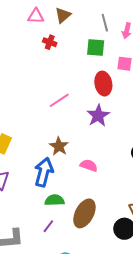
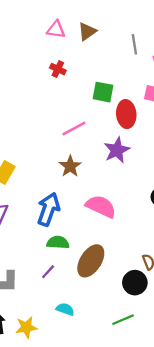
red cross: (50, 42) -> (58, 69), moved
green square: (96, 48) -> (103, 92), moved
brown star: (59, 146) -> (70, 166), moved
pink semicircle: (89, 165) -> (101, 206), size x1.5

